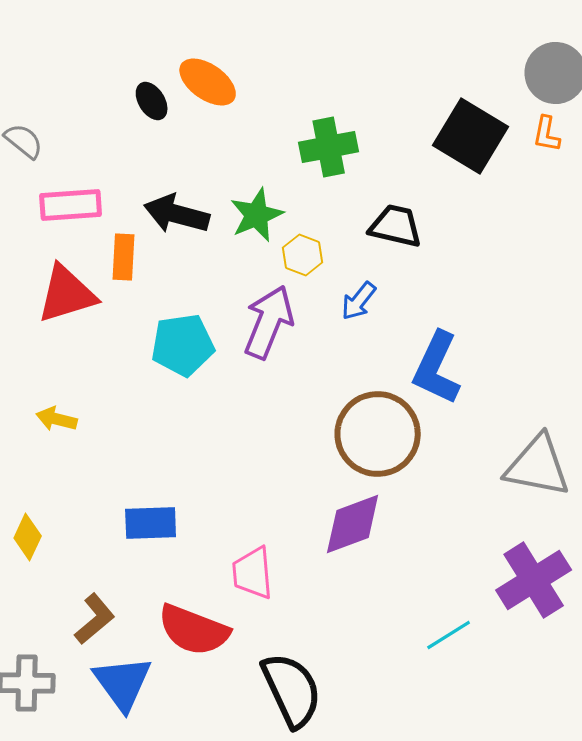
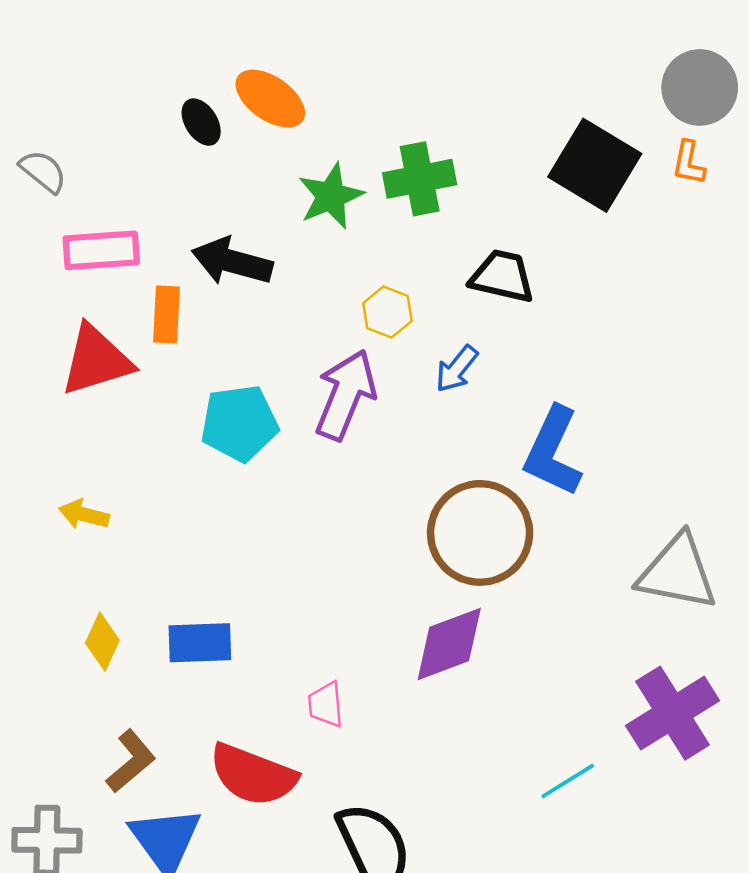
green star: (257, 215) -> (331, 196), moved
yellow diamond: (28, 537) -> (102, 642), moved
pink trapezoid: (253, 573) -> (326, 704), size x0.7

